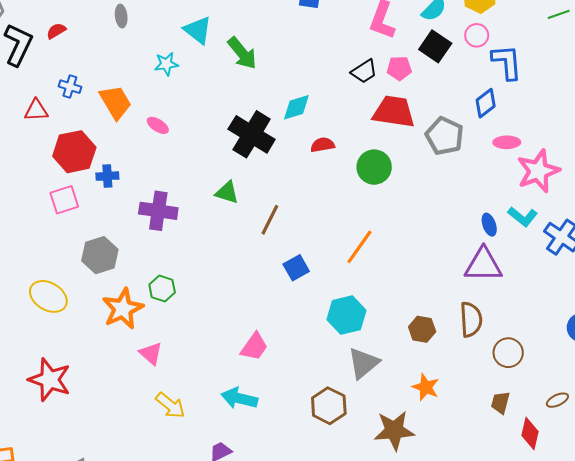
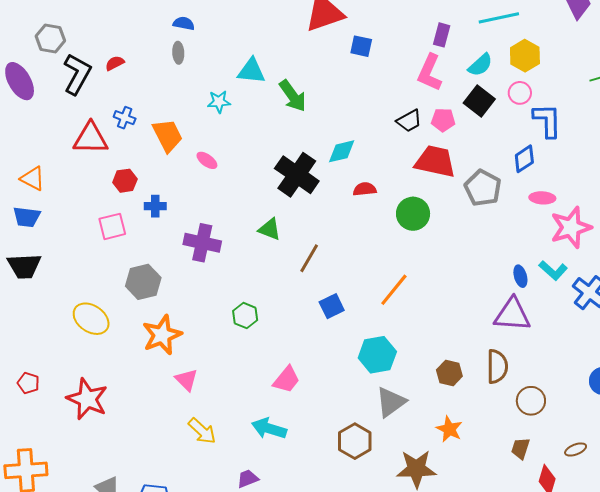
cyan triangle: (198, 30) -> (251, 71), turned -36
red triangle: (36, 110) -> (91, 138), size x1.5
red hexagon: (74, 152) -> (125, 181), size x0.6
green hexagon: (162, 289) -> (245, 316), moved

